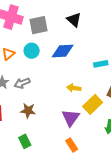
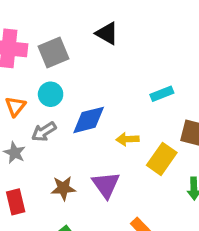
blue diamond: (63, 51) -> (89, 120), moved
gray arrow: (22, 83) -> (44, 132), moved
purple triangle: (71, 118) -> (106, 185), moved

